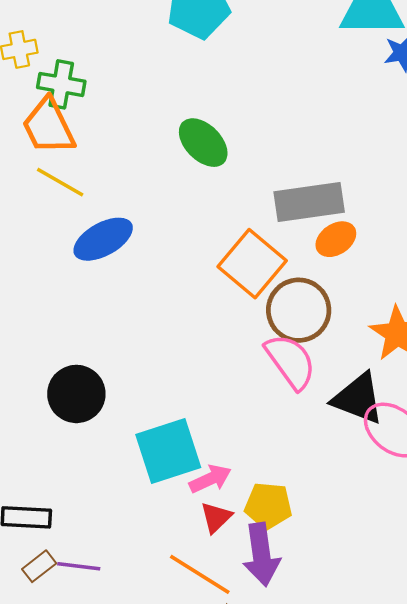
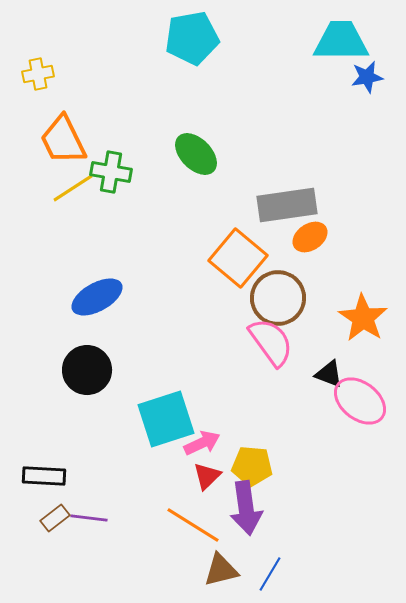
green cross: (61, 84) -> (111, 172), moved
yellow line: (60, 182) -> (73, 188), turned -63
blue ellipse: (103, 239) -> (97, 297), moved
black triangle: (358, 399) -> (329, 374), size x0.6

